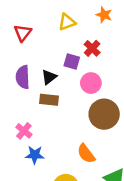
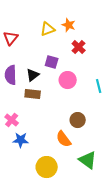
orange star: (104, 15) -> (69, 25), moved
red cross: (92, 48) -> (79, 47), moved
brown circle: (104, 114) -> (78, 120), moved, size x0.6

